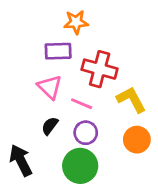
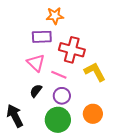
orange circle: (137, 140) -> (93, 114), moved

